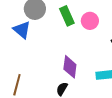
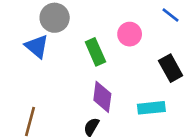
green rectangle: (67, 16) -> (95, 52), moved

